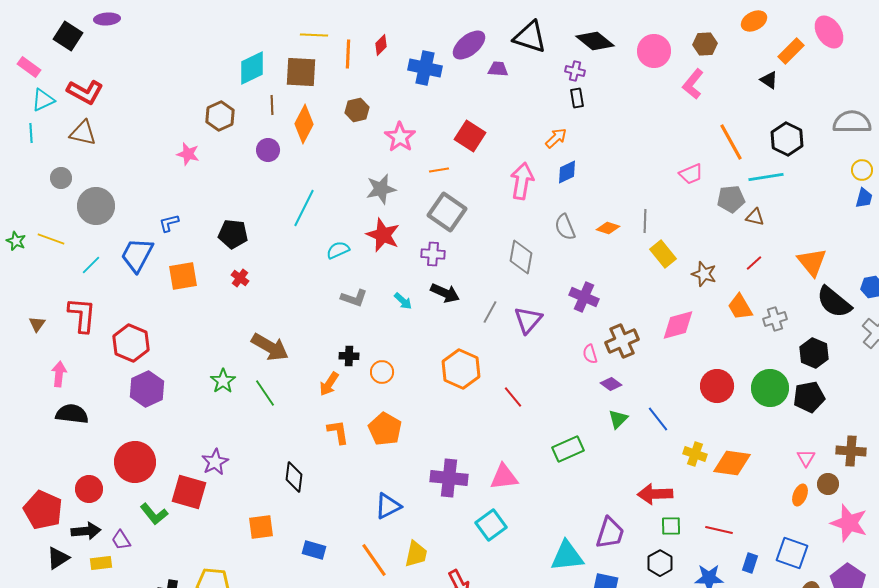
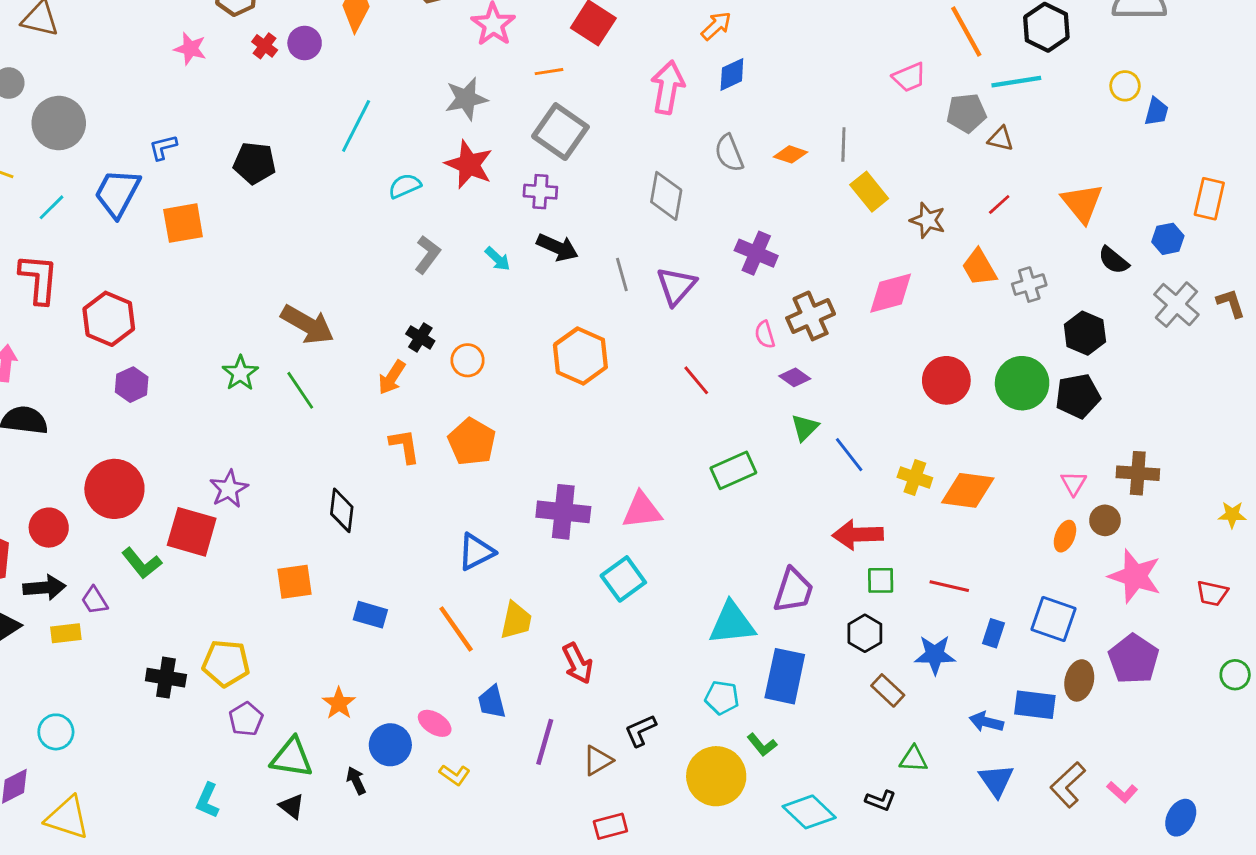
yellow circle: (862, 170) -> (1125, 86), moved
red cross: (240, 278) -> (265, 46), moved
gray L-shape: (354, 298) -> (427, 255), turned -72
black semicircle: (834, 302) -> (1114, 260), size x0.6
gray line: (490, 312) -> (622, 275), turned -45
black cross: (349, 356) -> (420, 337), turned 30
purple hexagon: (147, 389) -> (132, 385), size x0.7
red line: (513, 397) -> (696, 380), moved
blue line: (658, 419) -> (849, 455), moved

